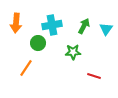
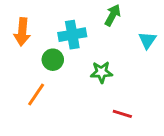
green arrow: (84, 26) -> (113, 15), moved
red line: (94, 76) -> (122, 114), moved

